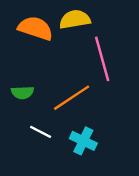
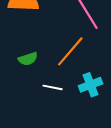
cyan cross: (83, 141) -> (91, 85), turned -30

